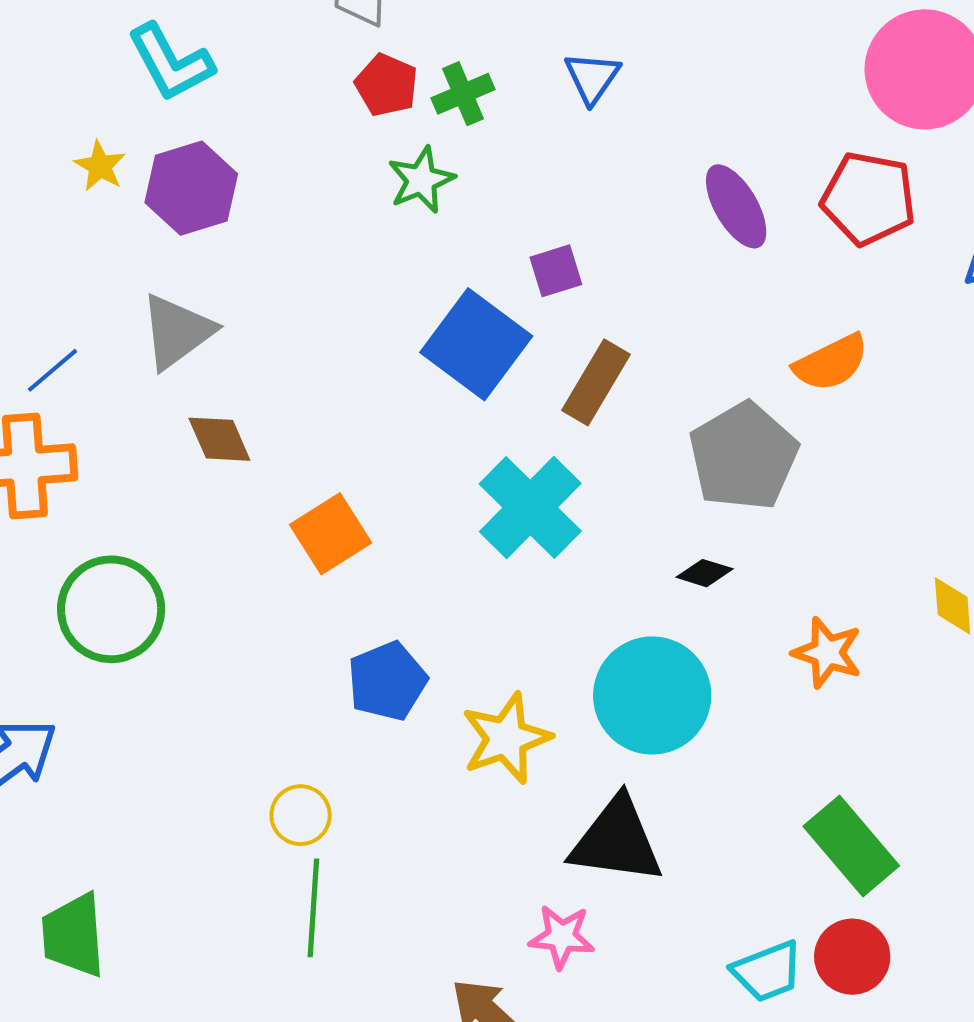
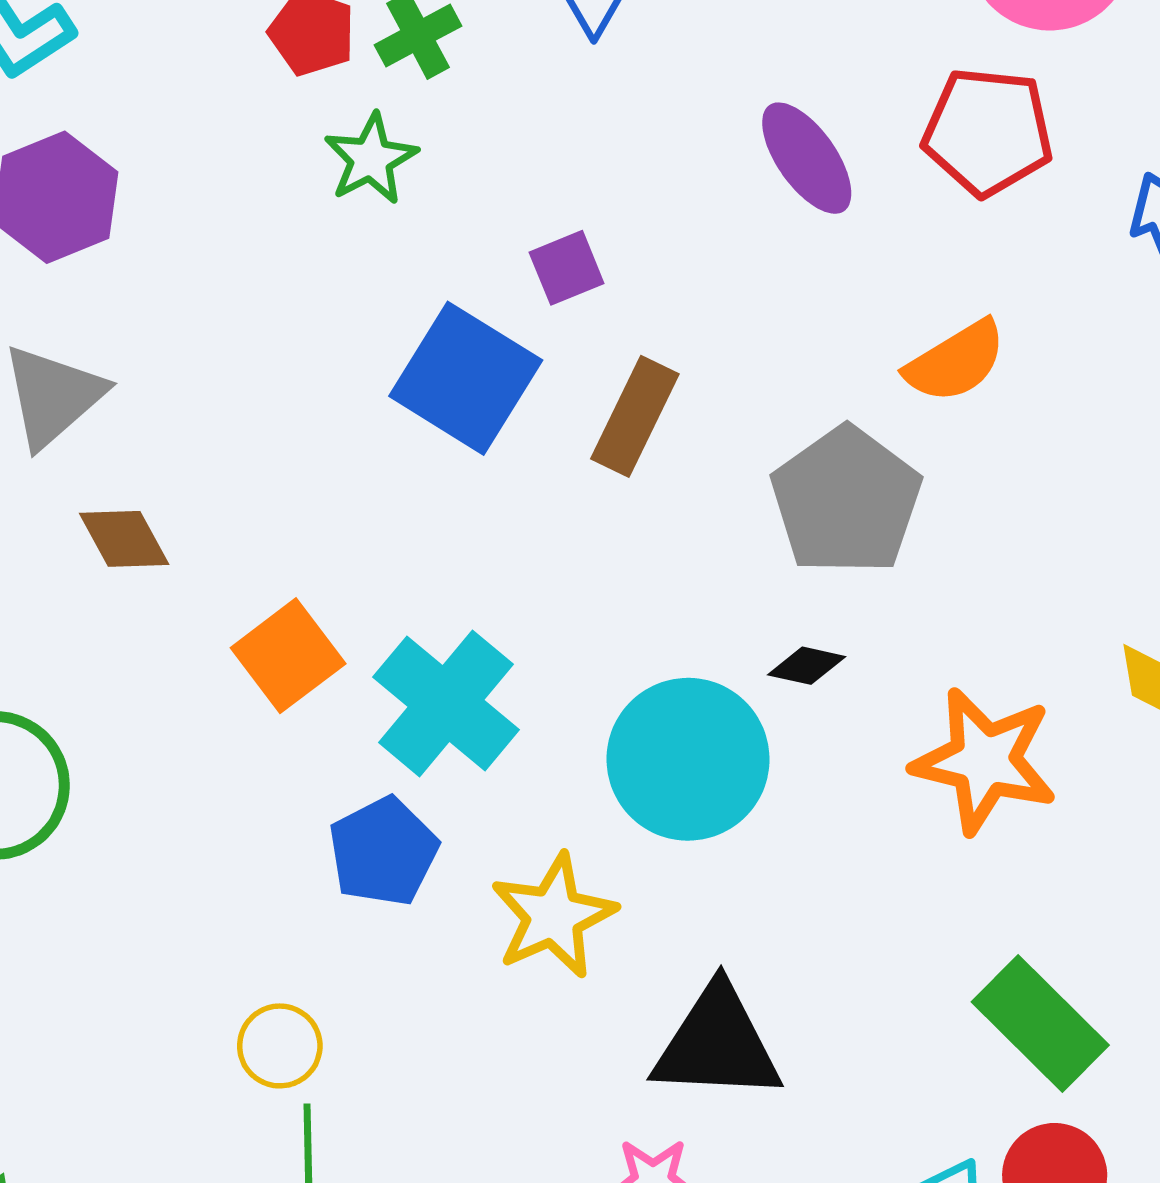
cyan cross: (530, 507) -> (446, 703), moved
orange star: (827, 653) -> (985, 761), size x1.5
cyan circle: (652, 695) -> (688, 759), moved

